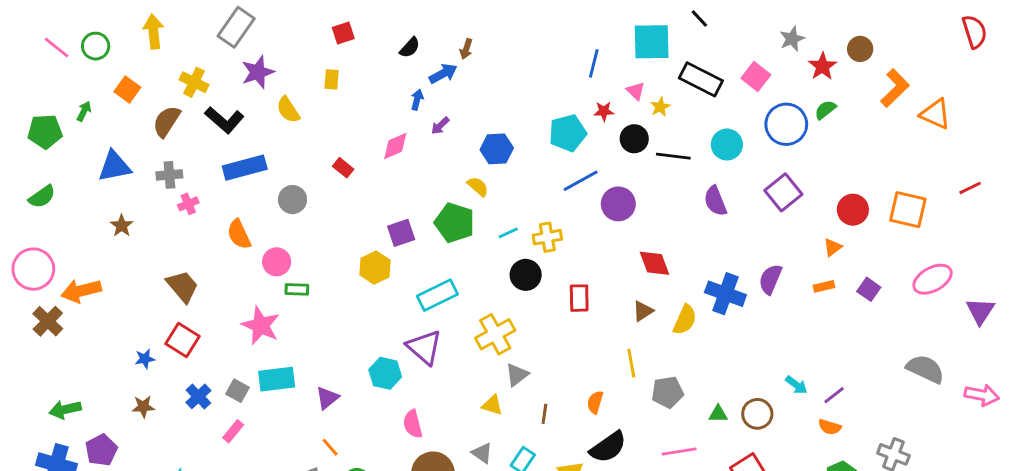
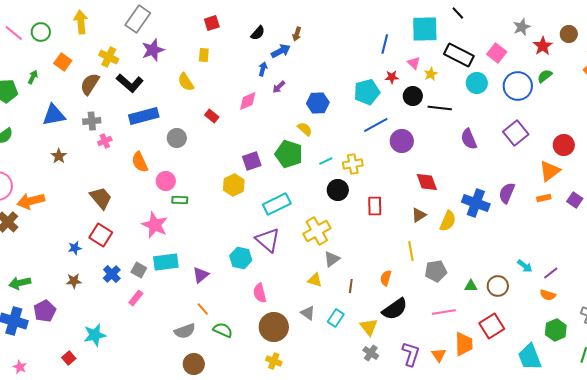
yellow semicircle: (288, 110) -> (186, 82), moved
cyan circle: (727, 145) -> (477, 83), moved
orange triangle: (833, 247) -> (550, 171), size x1.6

